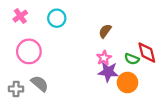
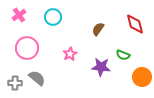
red diamond: (147, 52) -> (135, 24), moved
pink star: (104, 58) -> (70, 54), moved
orange circle: (128, 83) -> (142, 77), moved

